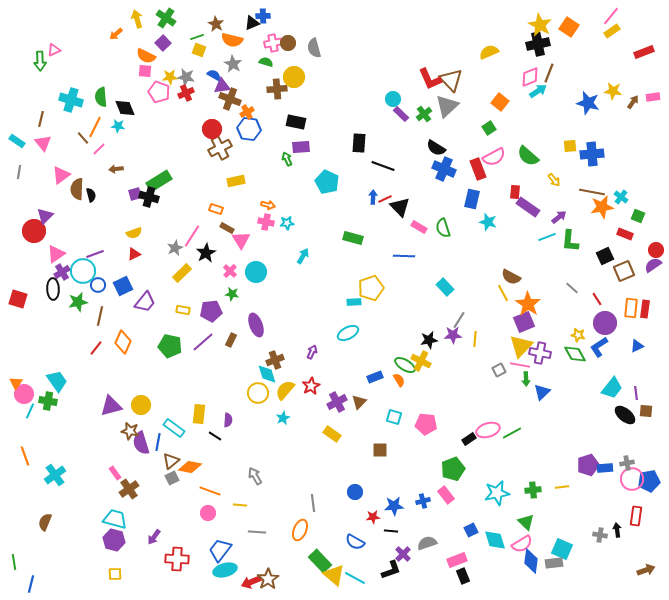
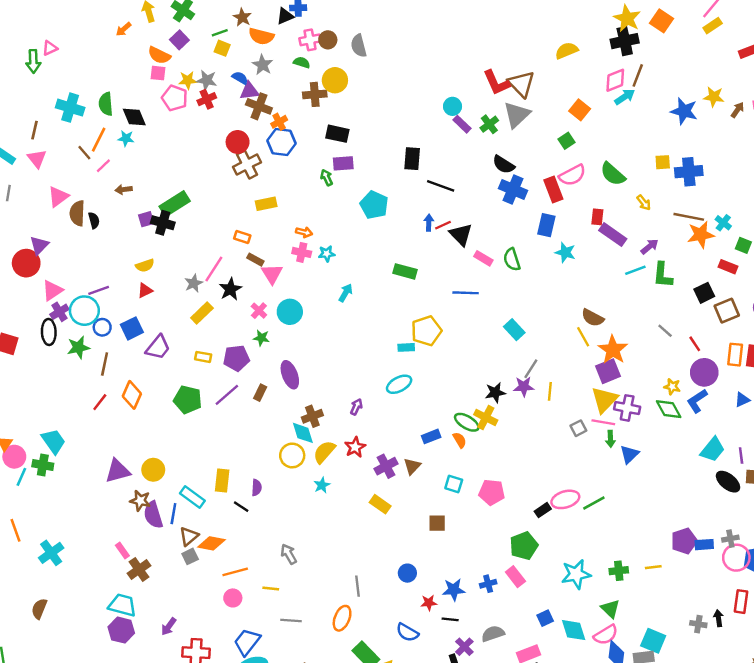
orange line: (210, 491) -> (235, 572), turned -35

